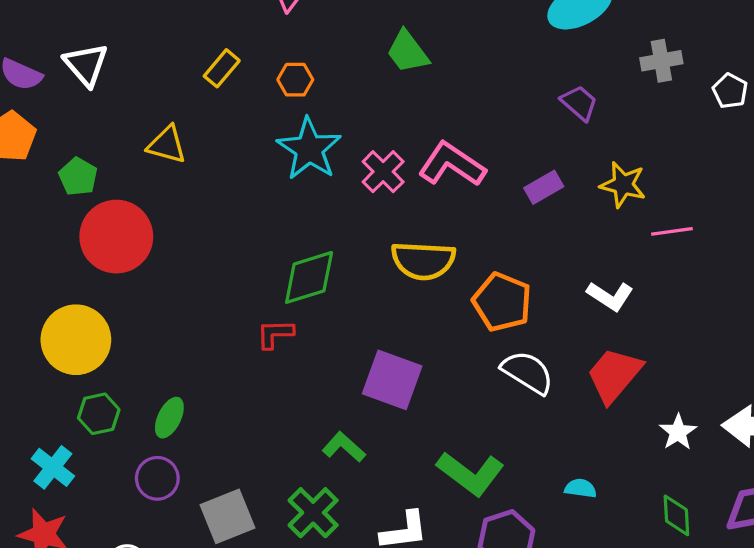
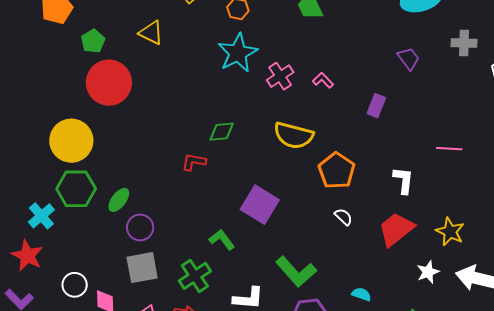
pink L-shape: (452, 164) -> (323, 80), size x0.5
yellow star: (623, 185) -> (450, 232), moved
purple rectangle: (544, 187) -> (376, 106), turned -50
green diamond: (309, 277) -> (222, 132), size x0.7
white L-shape: (610, 296) -> (403, 180), turned -128
white semicircle: (528, 372) -> (343, 217), size x0.6
green hexagon: (99, 414) -> (76, 189), size x1.5
purple circle: (157, 478) -> (140, 227), moved

